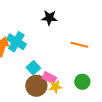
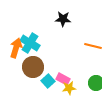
cyan square: (33, 68) -> (48, 81), moved
brown circle: (36, 86) -> (33, 67), moved

